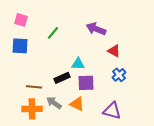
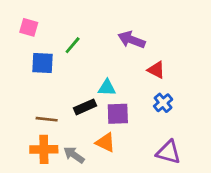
blue square: (20, 46) -> (42, 63), moved
gray arrow: (54, 103) -> (74, 155), moved
purple triangle: (112, 111) -> (169, 152), moved

